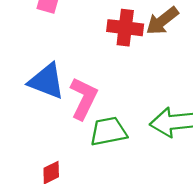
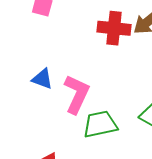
blue triangle: (47, 81) -> (42, 79), size x0.6

